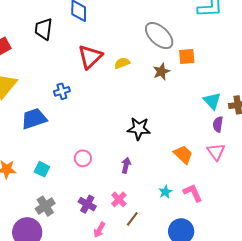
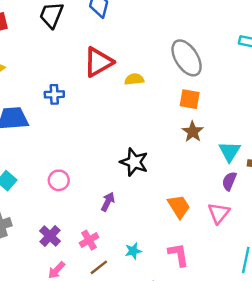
orange square: (187, 56) -> (190, 99), moved
brown star: (161, 72) -> (193, 132), moved, turned -30
cyan star: (165, 192) -> (133, 251), moved

